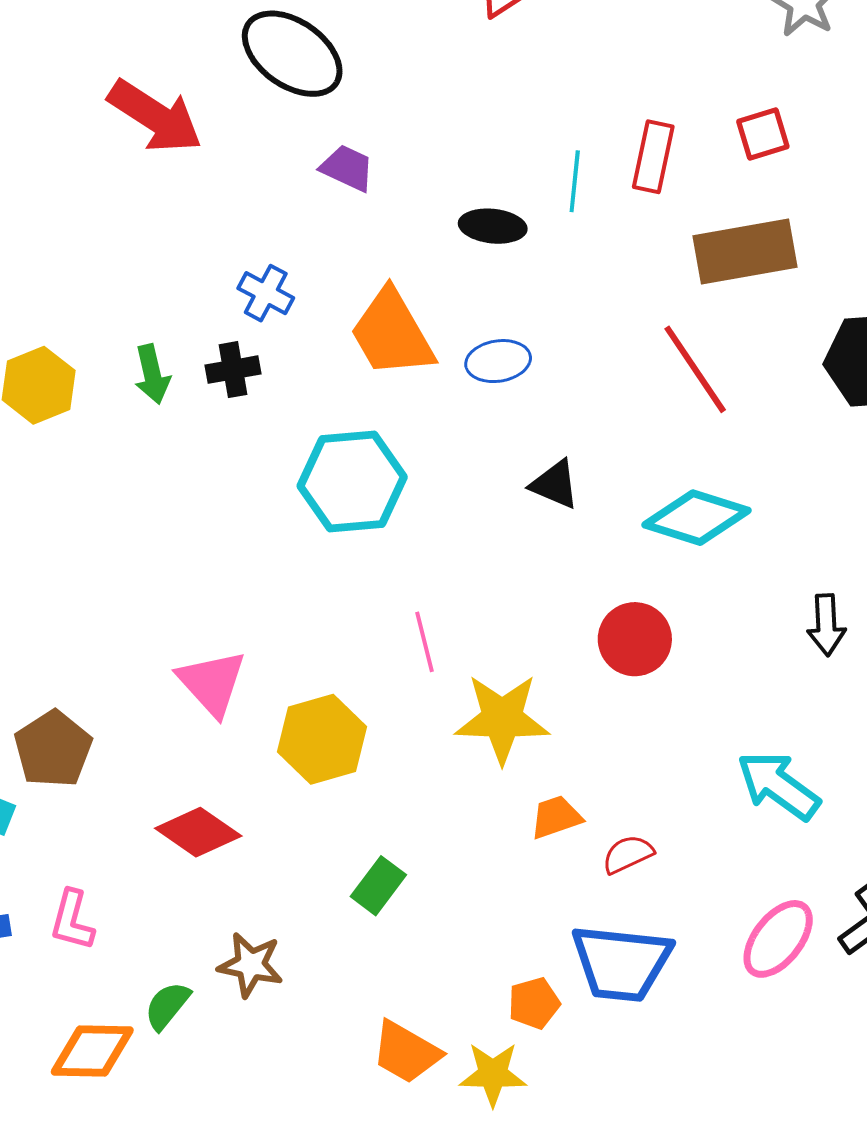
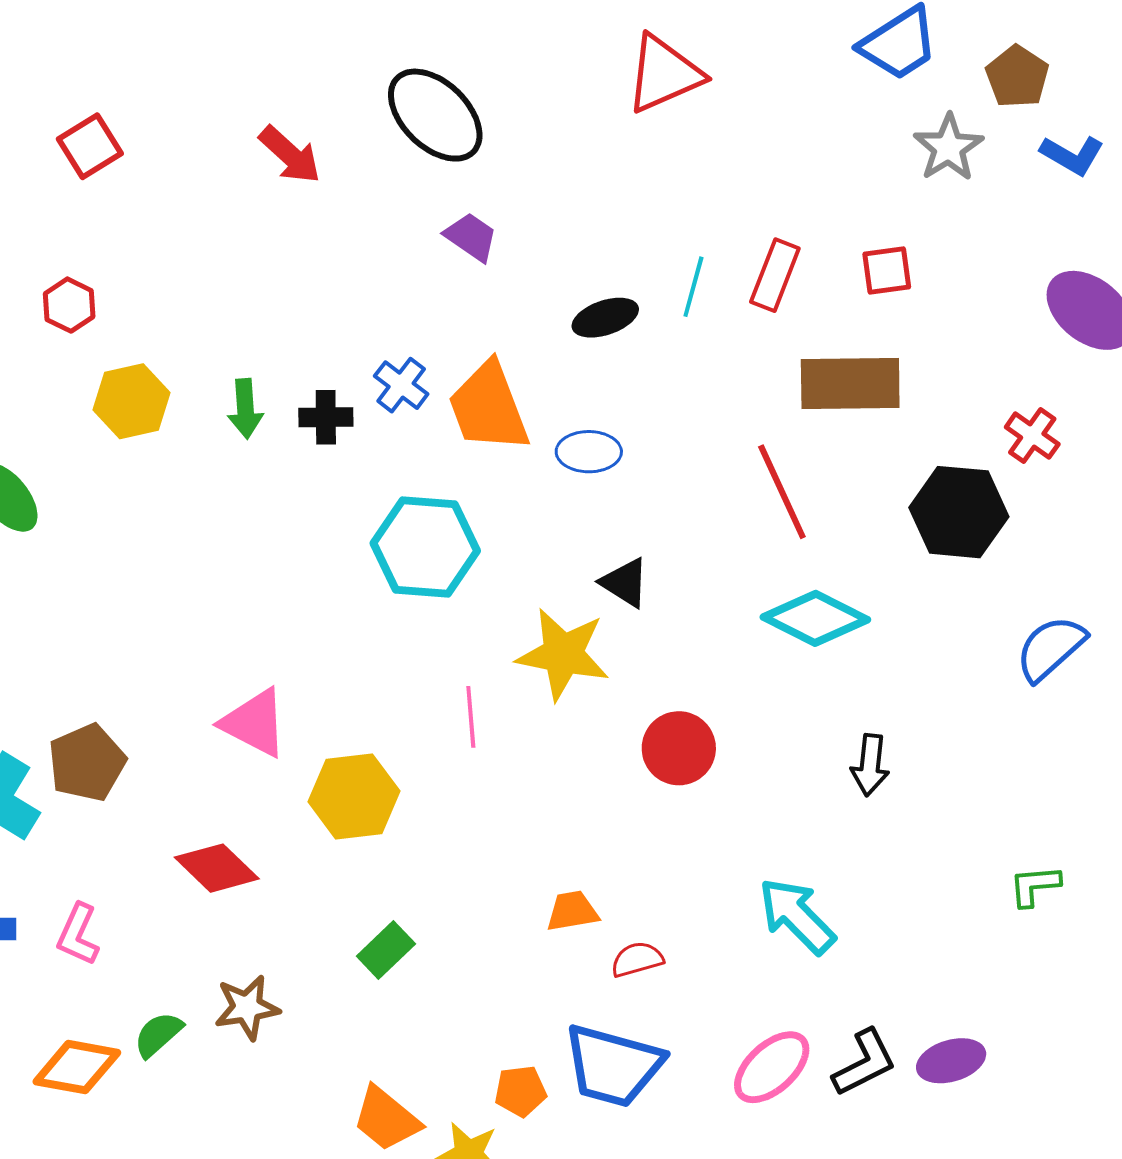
red arrow: (155, 116) -> (290, 155), size x0.7
black ellipse: (493, 226) -> (605, 318), turned -34
blue cross: (266, 293) -> (401, 385), moved
cyan diamond: (696, 518) -> (815, 618), moved
pink triangle: (212, 683) -> (254, 723), turned -30
yellow star: (502, 719) -> (563, 654), moved
brown star: (251, 965) -> (247, 1007), turned -30

